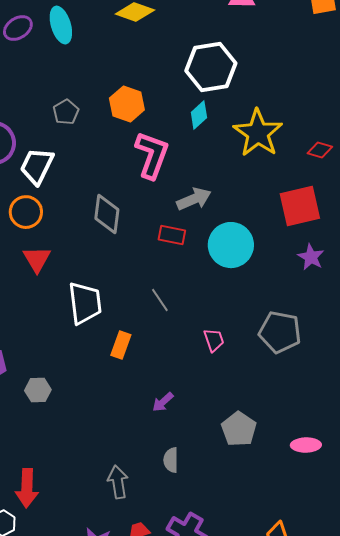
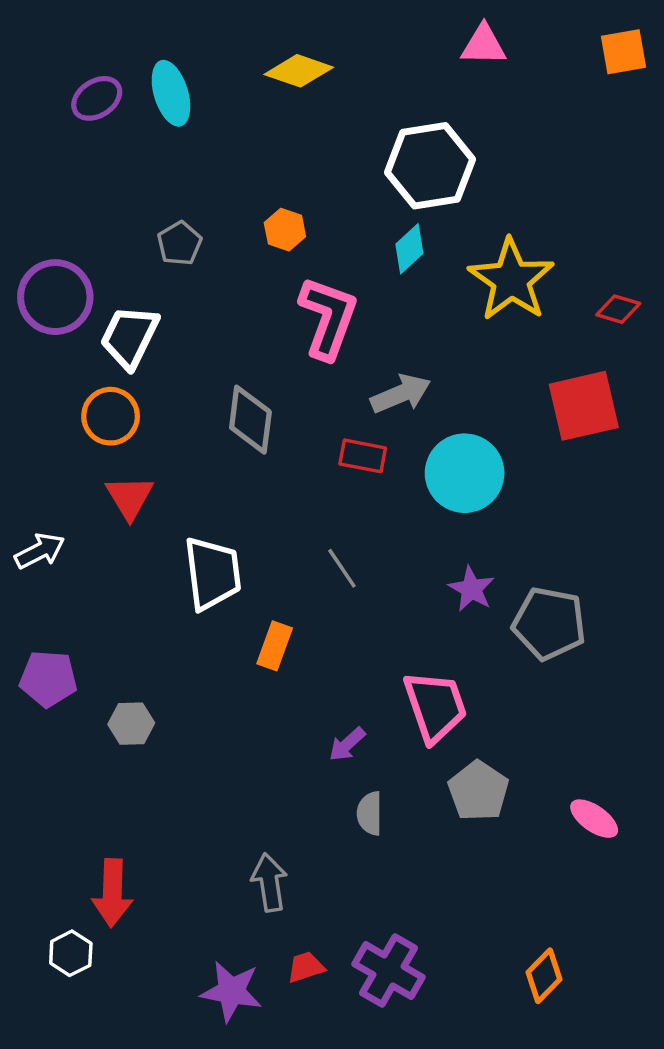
orange hexagon: (127, 104) -> (285, 230), size x0.7
purple star: (311, 257) -> (471, 589), moved
pink trapezoid: (214, 340) -> (435, 706), moved, size x1.8
pink ellipse: (306, 445) -> (594, 819), turned 36
gray semicircle: (171, 460) -> (370, 813), moved

